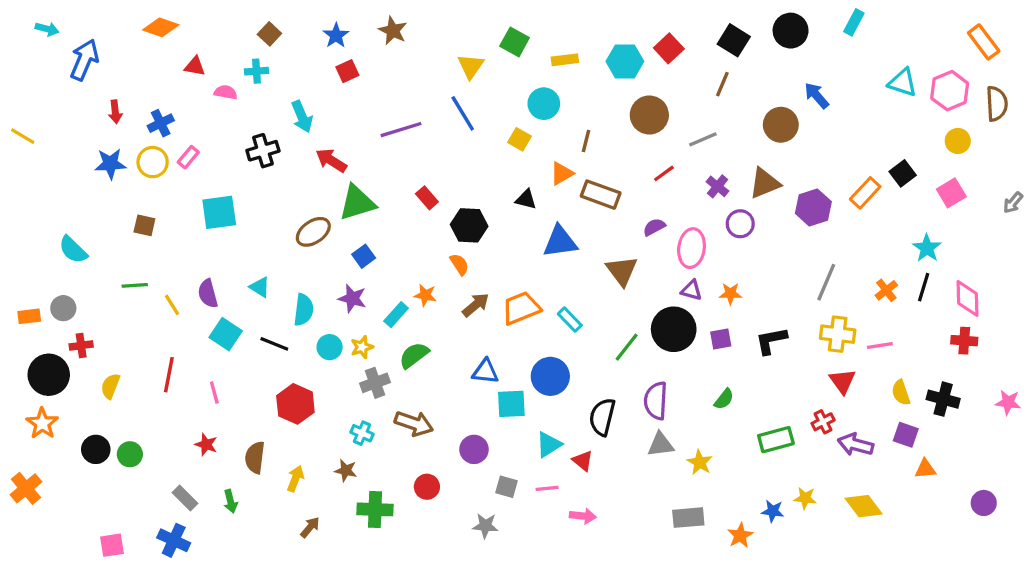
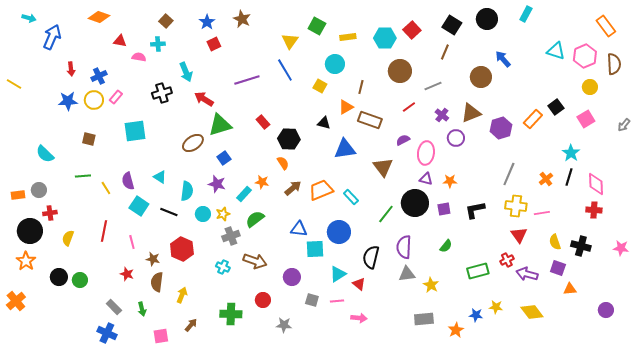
brown star: (346, 470) -> (153, 259), moved
gray star: (485, 526) -> (284, 325), moved
pink square: (112, 545) -> (161, 336), moved

